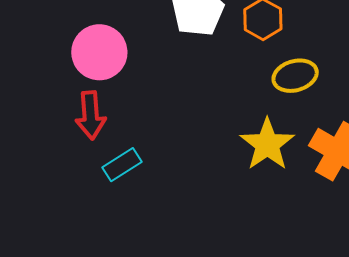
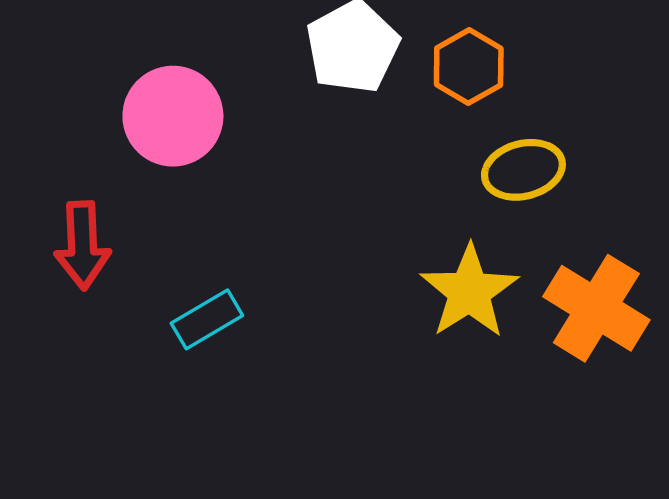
red arrow: (91, 115) -> (82, 245), moved

